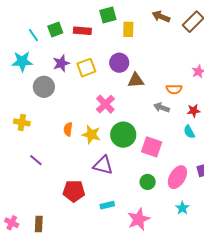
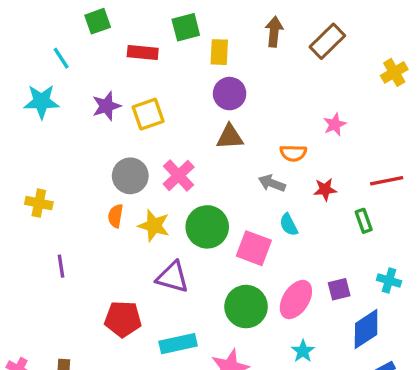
brown arrow: (161, 17) -> (274, 32), turned 72
green square: (55, 29) -> (98, 21), moved
purple circle: (119, 63) -> (230, 94), moved
gray circle: (44, 87) -> (130, 176), moved
cyan semicircle: (189, 132) -> (289, 225), moved
purple line: (36, 160) -> (61, 266), turned 40
green circle: (148, 182) -> (246, 307), size x1.6
cyan rectangle: (107, 205) -> (178, 344), size x1.5

